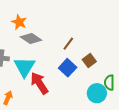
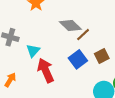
gray diamond: (31, 38) -> (70, 25), moved
cyan triangle: (24, 67) -> (33, 51), size x0.6

